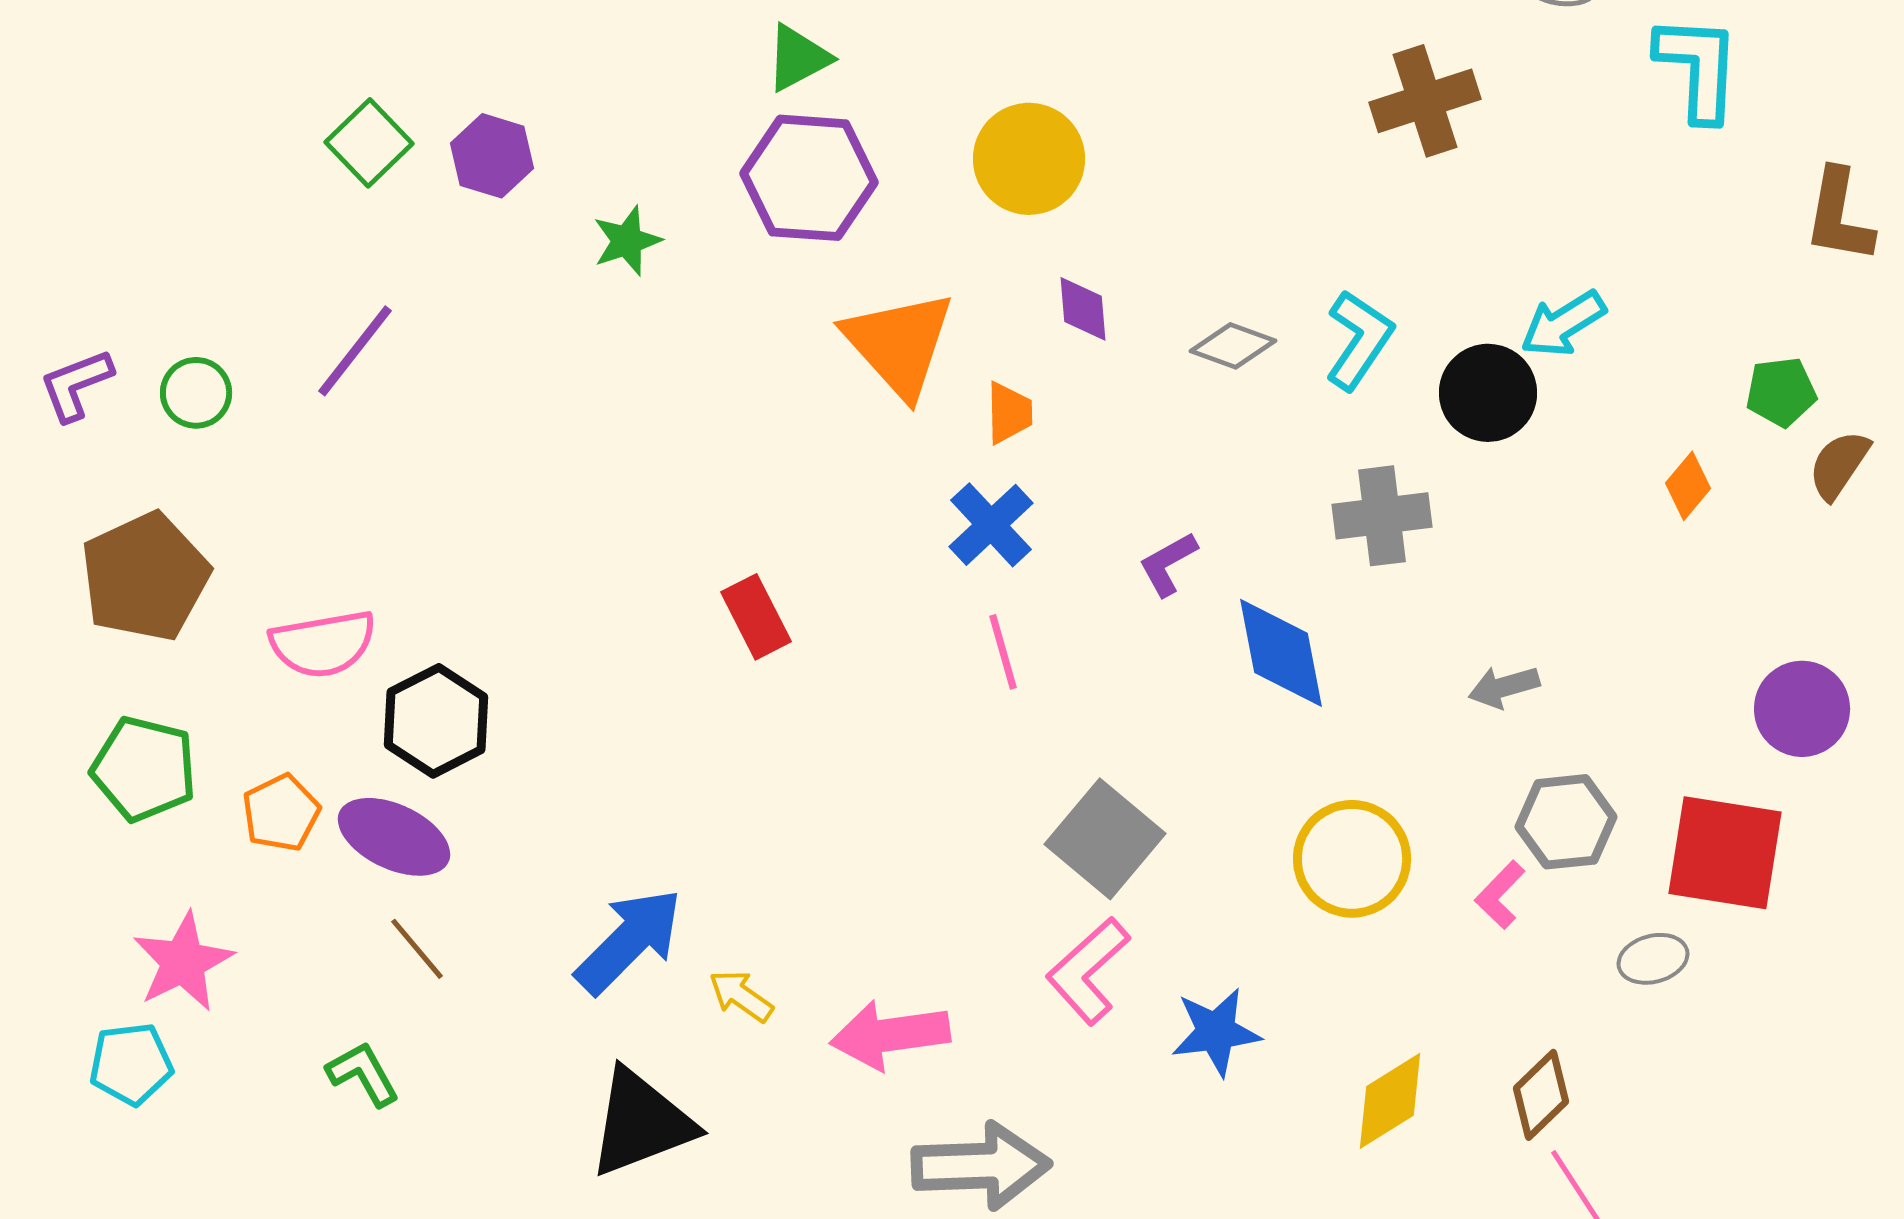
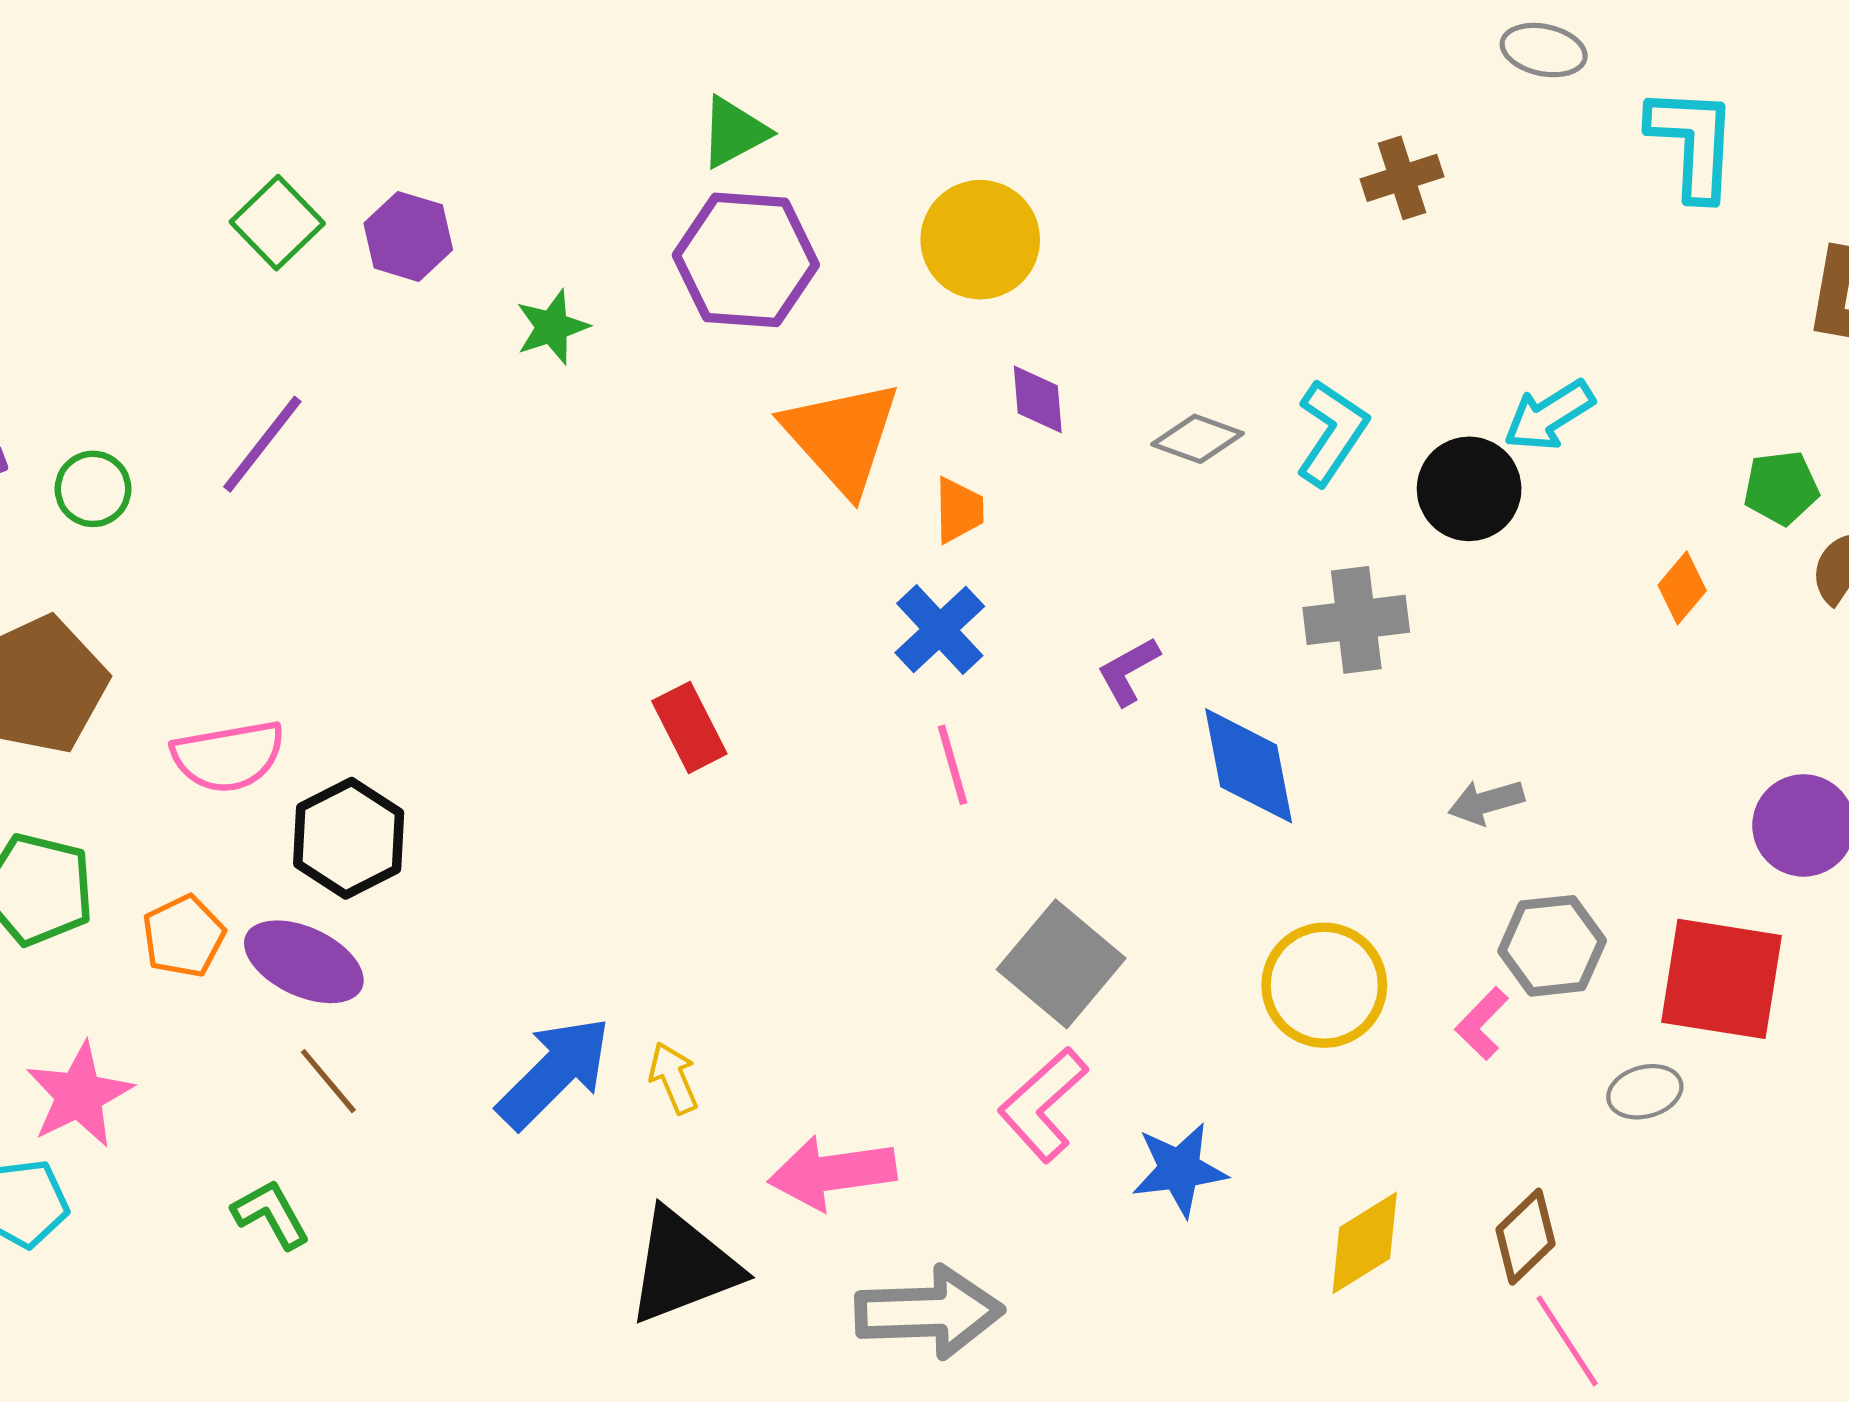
brown cross: (1425, 101) -> (1402, 178), size x0.7
yellow arrow: (741, 996) -> (673, 1078), moved, turned 32
black triangle: (641, 1123) -> (683, 1266), moved

